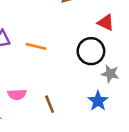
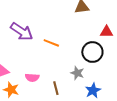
red triangle: (106, 23) -> (107, 32), turned -32
gray star: (110, 74) -> (77, 73), moved

